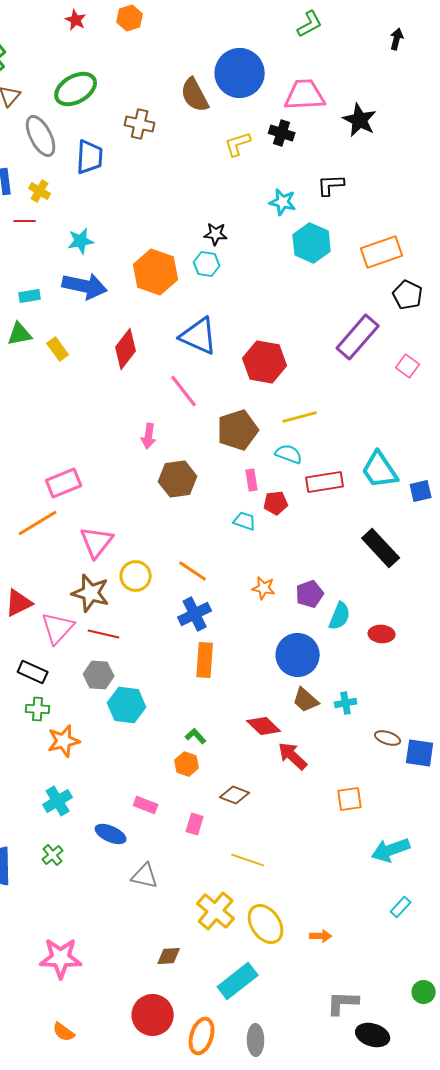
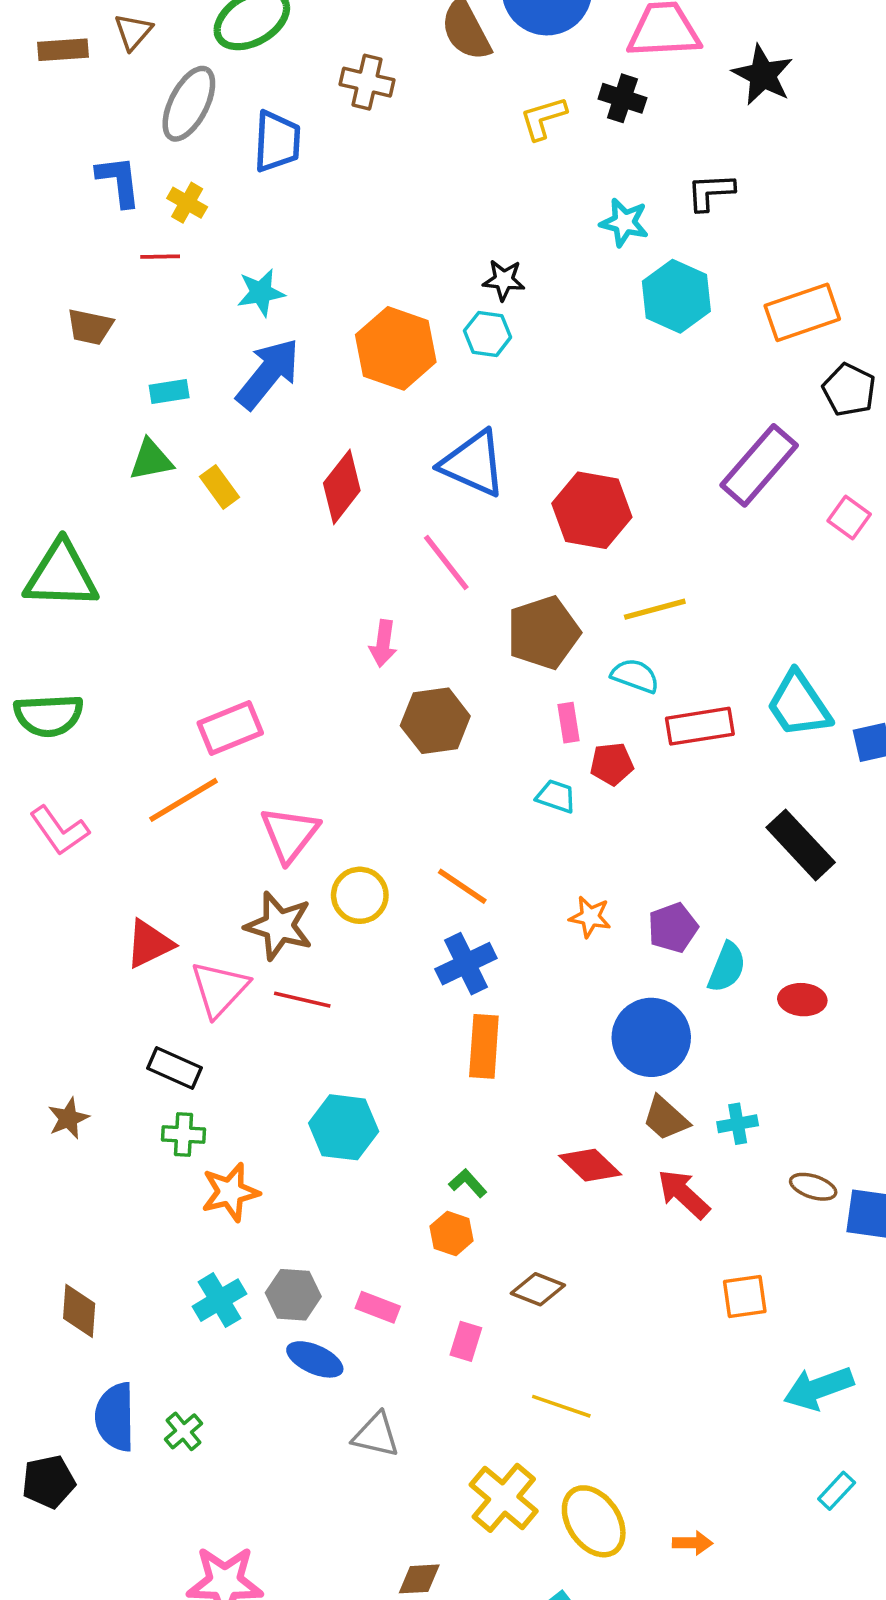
gray ellipse: (41, 136) -> (189, 104), turned 54
blue arrow: (85, 286) -> (268, 374), turned -63
gray hexagon: (99, 675) -> (293, 1295), moved
red arrow: (293, 756) -> (684, 1194), moved
green cross: (53, 855) -> (183, 1431), moved

